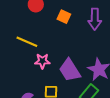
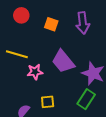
purple trapezoid: (70, 70) -> (63, 61), moved

